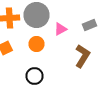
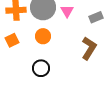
pink triangle: (60, 29) -> (67, 11), moved, turned -32

